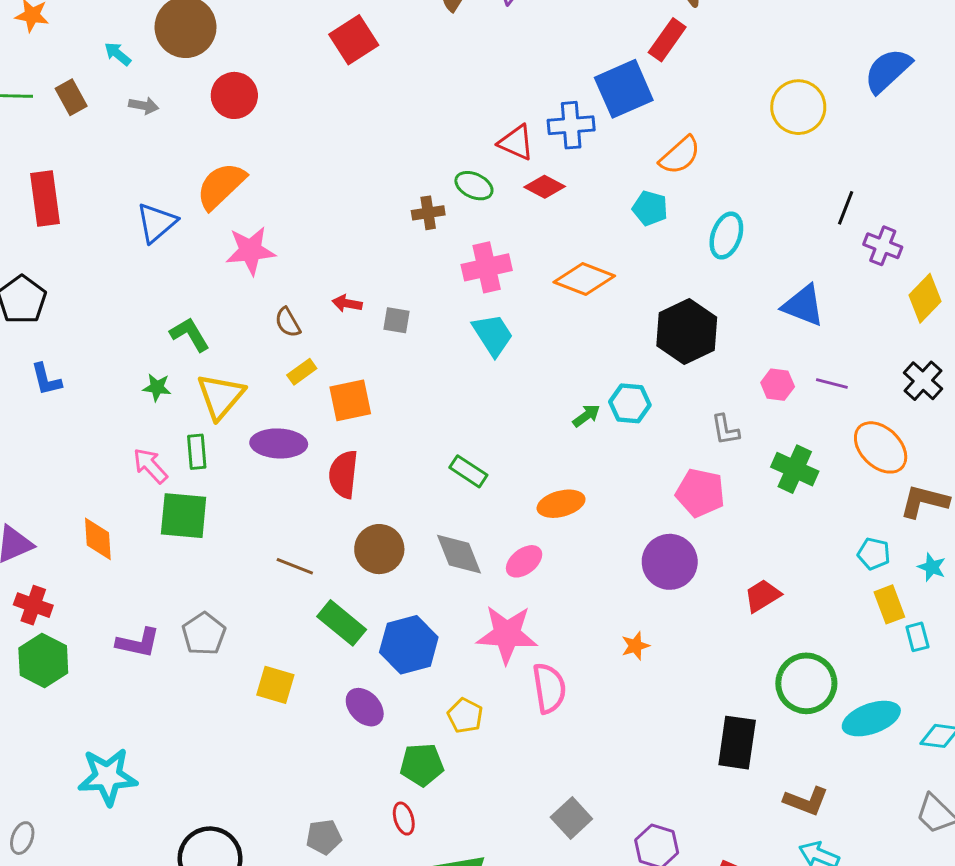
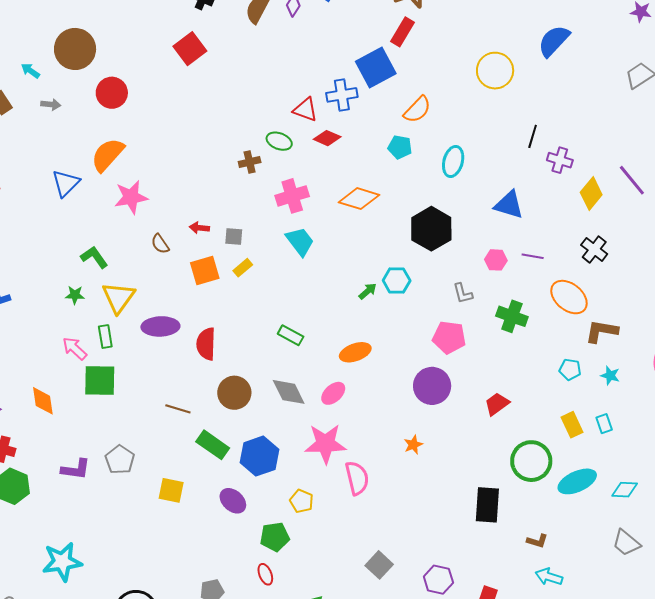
yellow rectangle: (302, 372) -> (243, 268), moved
orange square: (350, 400) -> (205, 270), moved
yellow rectangle: (889, 604) -> (572, 425), moved
brown L-shape: (806, 801) -> (537, 541), size x0.7

